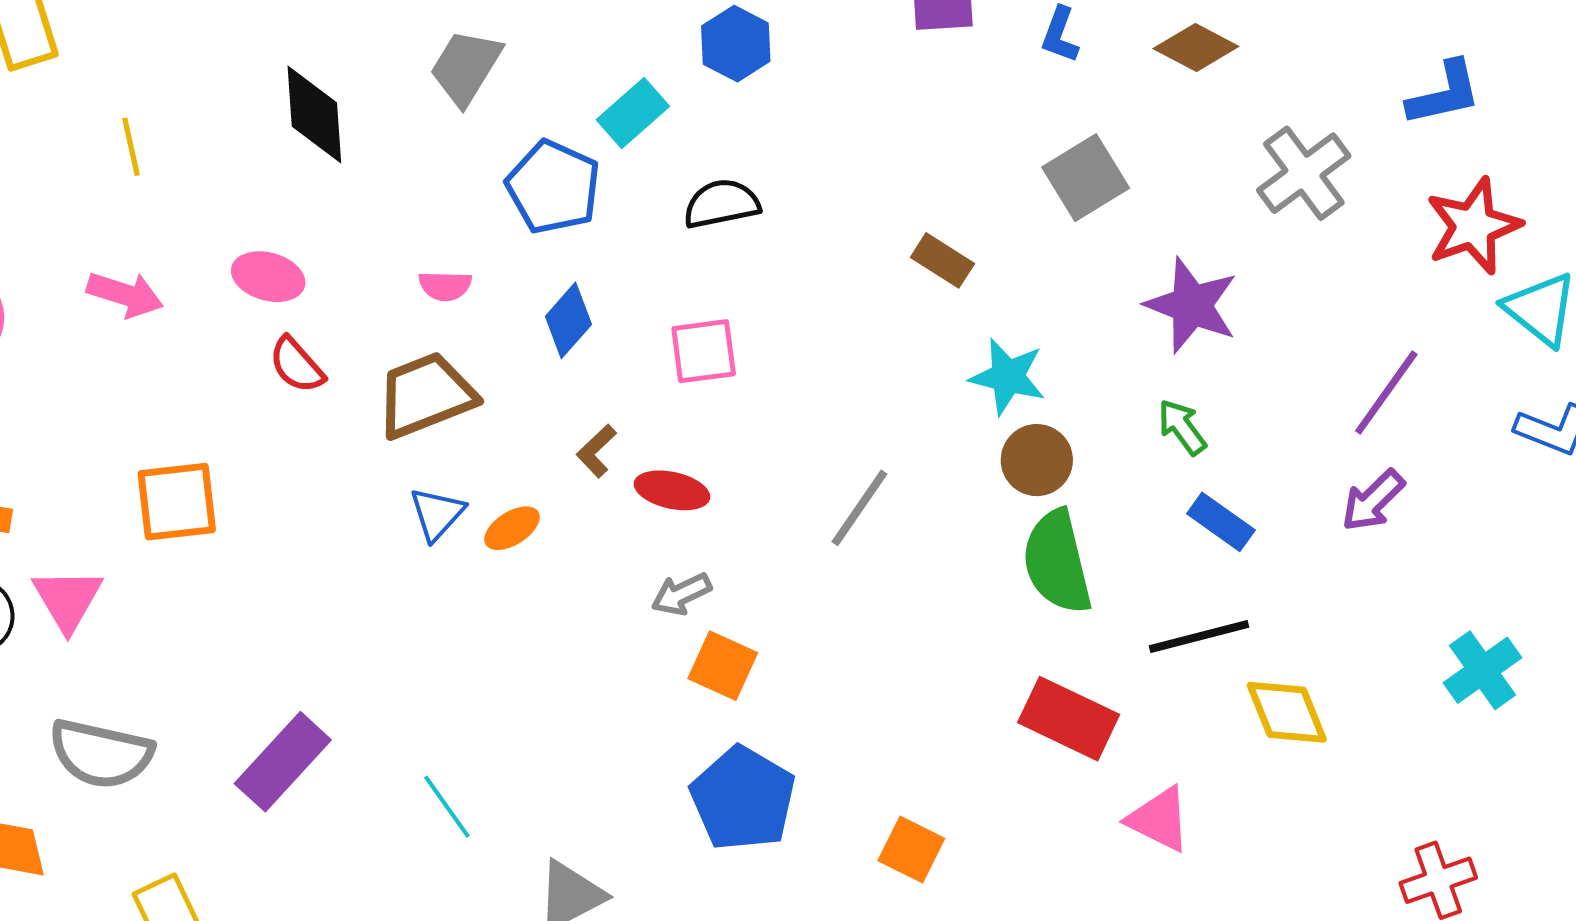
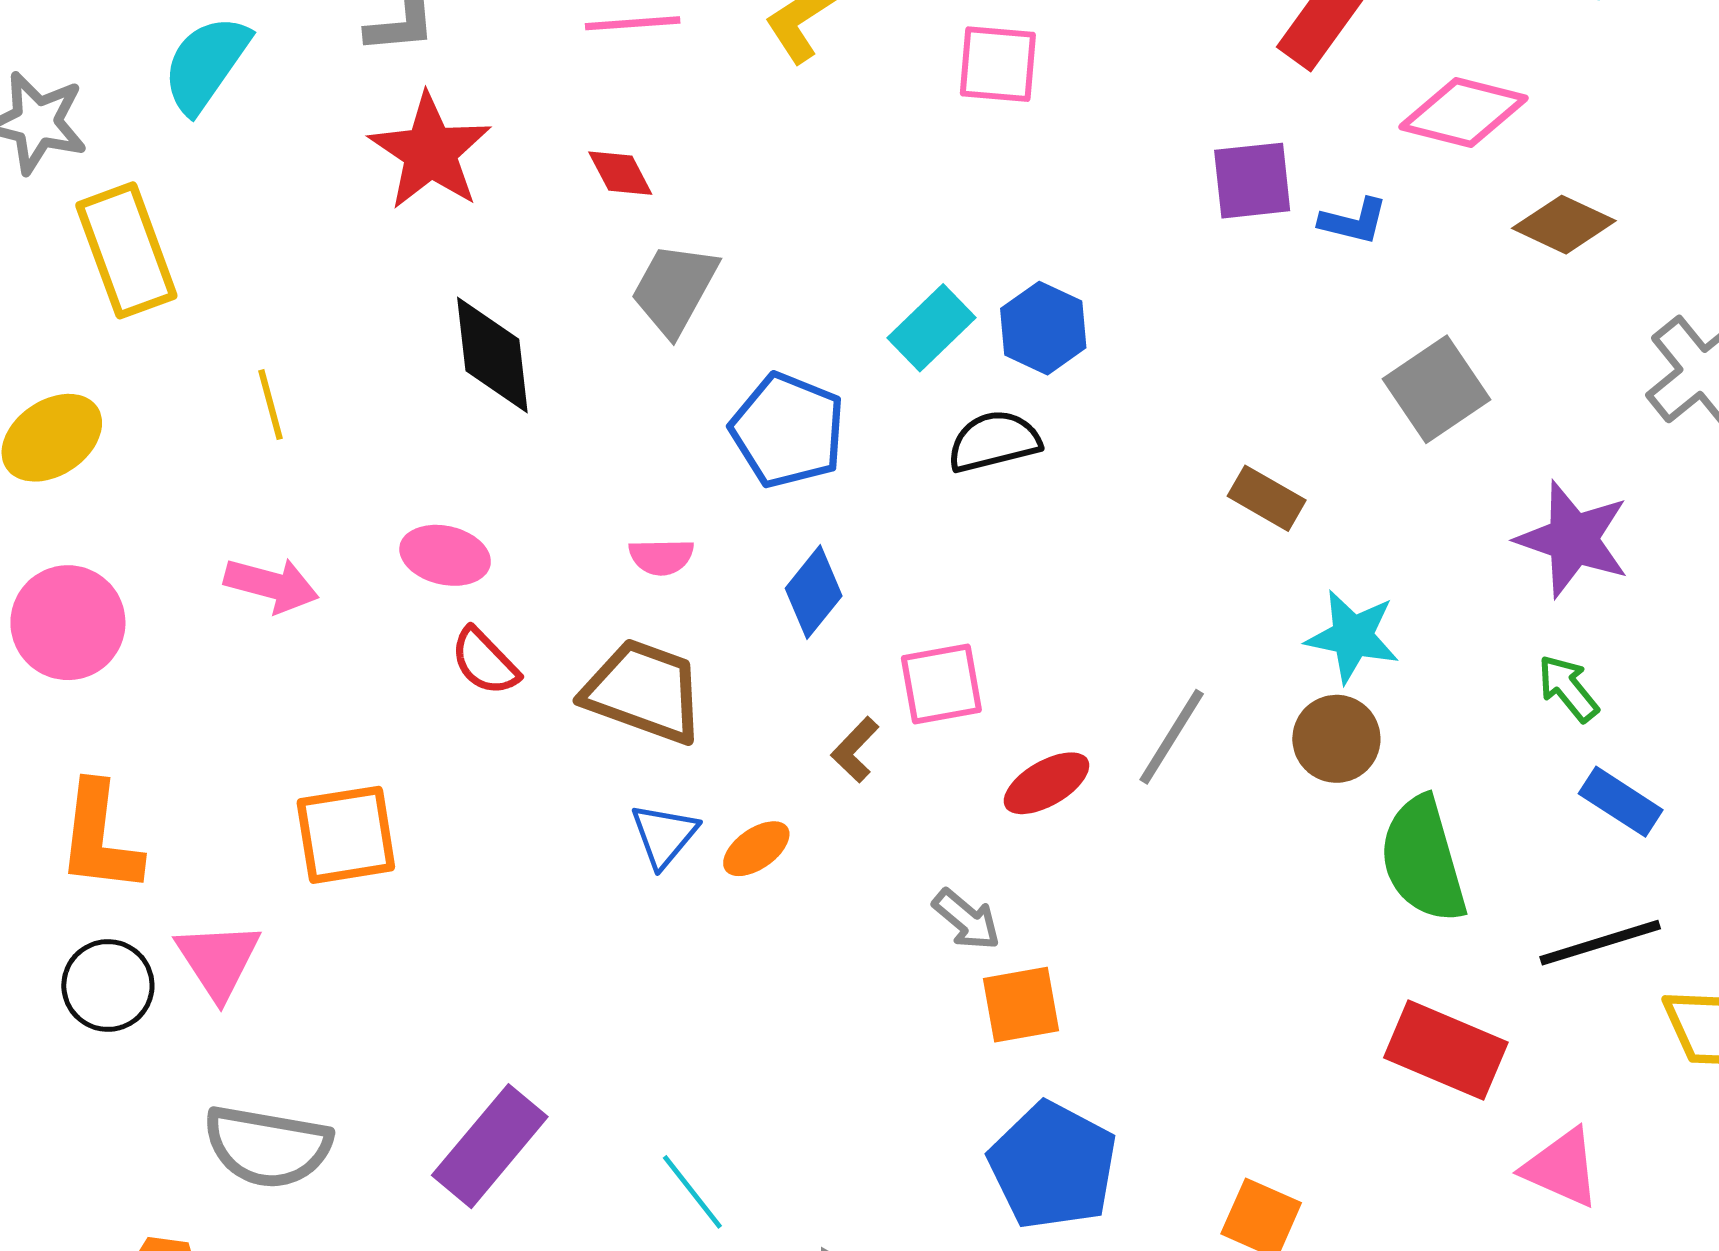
blue L-shape: (1060, 35) -> (1354, 221), moved, turned -94
blue hexagon: (736, 44) -> (1043, 328), moved
cyan rectangle: (633, 113) -> (932, 328), moved
pink square: (704, 351) -> (941, 684), moved
brown trapezoid: (426, 395) -> (644, 691), turned 44
brown circle: (1037, 460) -> (1336, 739), moved
red ellipse: (672, 490) -> (1046, 783), moved, turned -40
gray line: (859, 508) -> (1172, 737), moved
gray arrow: (681, 594) -> (967, 920), turned -112
orange square: (723, 666) -> (1021, 1005), turned -32

